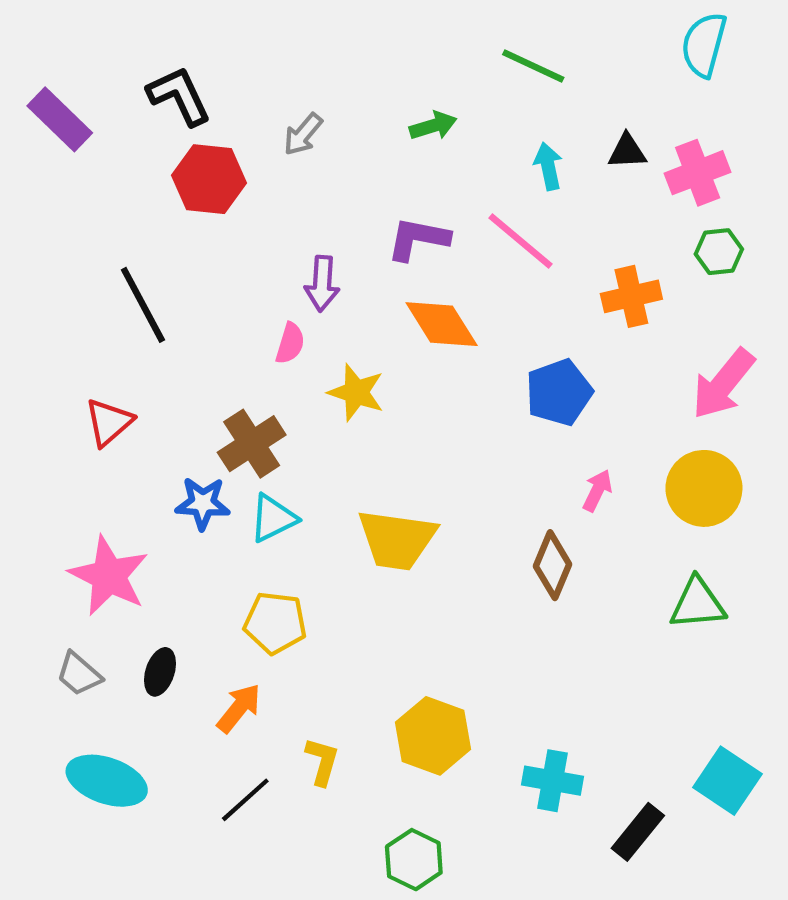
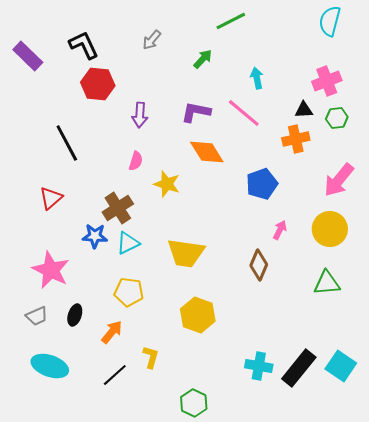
green line: (533, 66) -> (231, 21), moved, turned -52
green arrow: (433, 126) -> (203, 59), turned -30
gray arrow: (303, 134) -> (152, 40), moved
black triangle: (627, 151) -> (304, 110), moved
purple arrow: (322, 284) -> (140, 115), moved
gray trapezoid: (79, 674) -> (37, 316), turned -65
yellow hexagon: (433, 736) -> (198, 315), moved
black rectangle: (638, 832) -> (299, 368), moved, size x1.4

